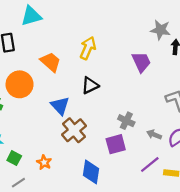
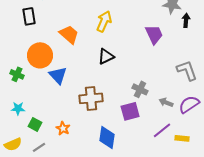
blue triangle: (60, 106) -> (58, 75), moved
brown cross: (74, 130) -> (91, 98), turned 35

